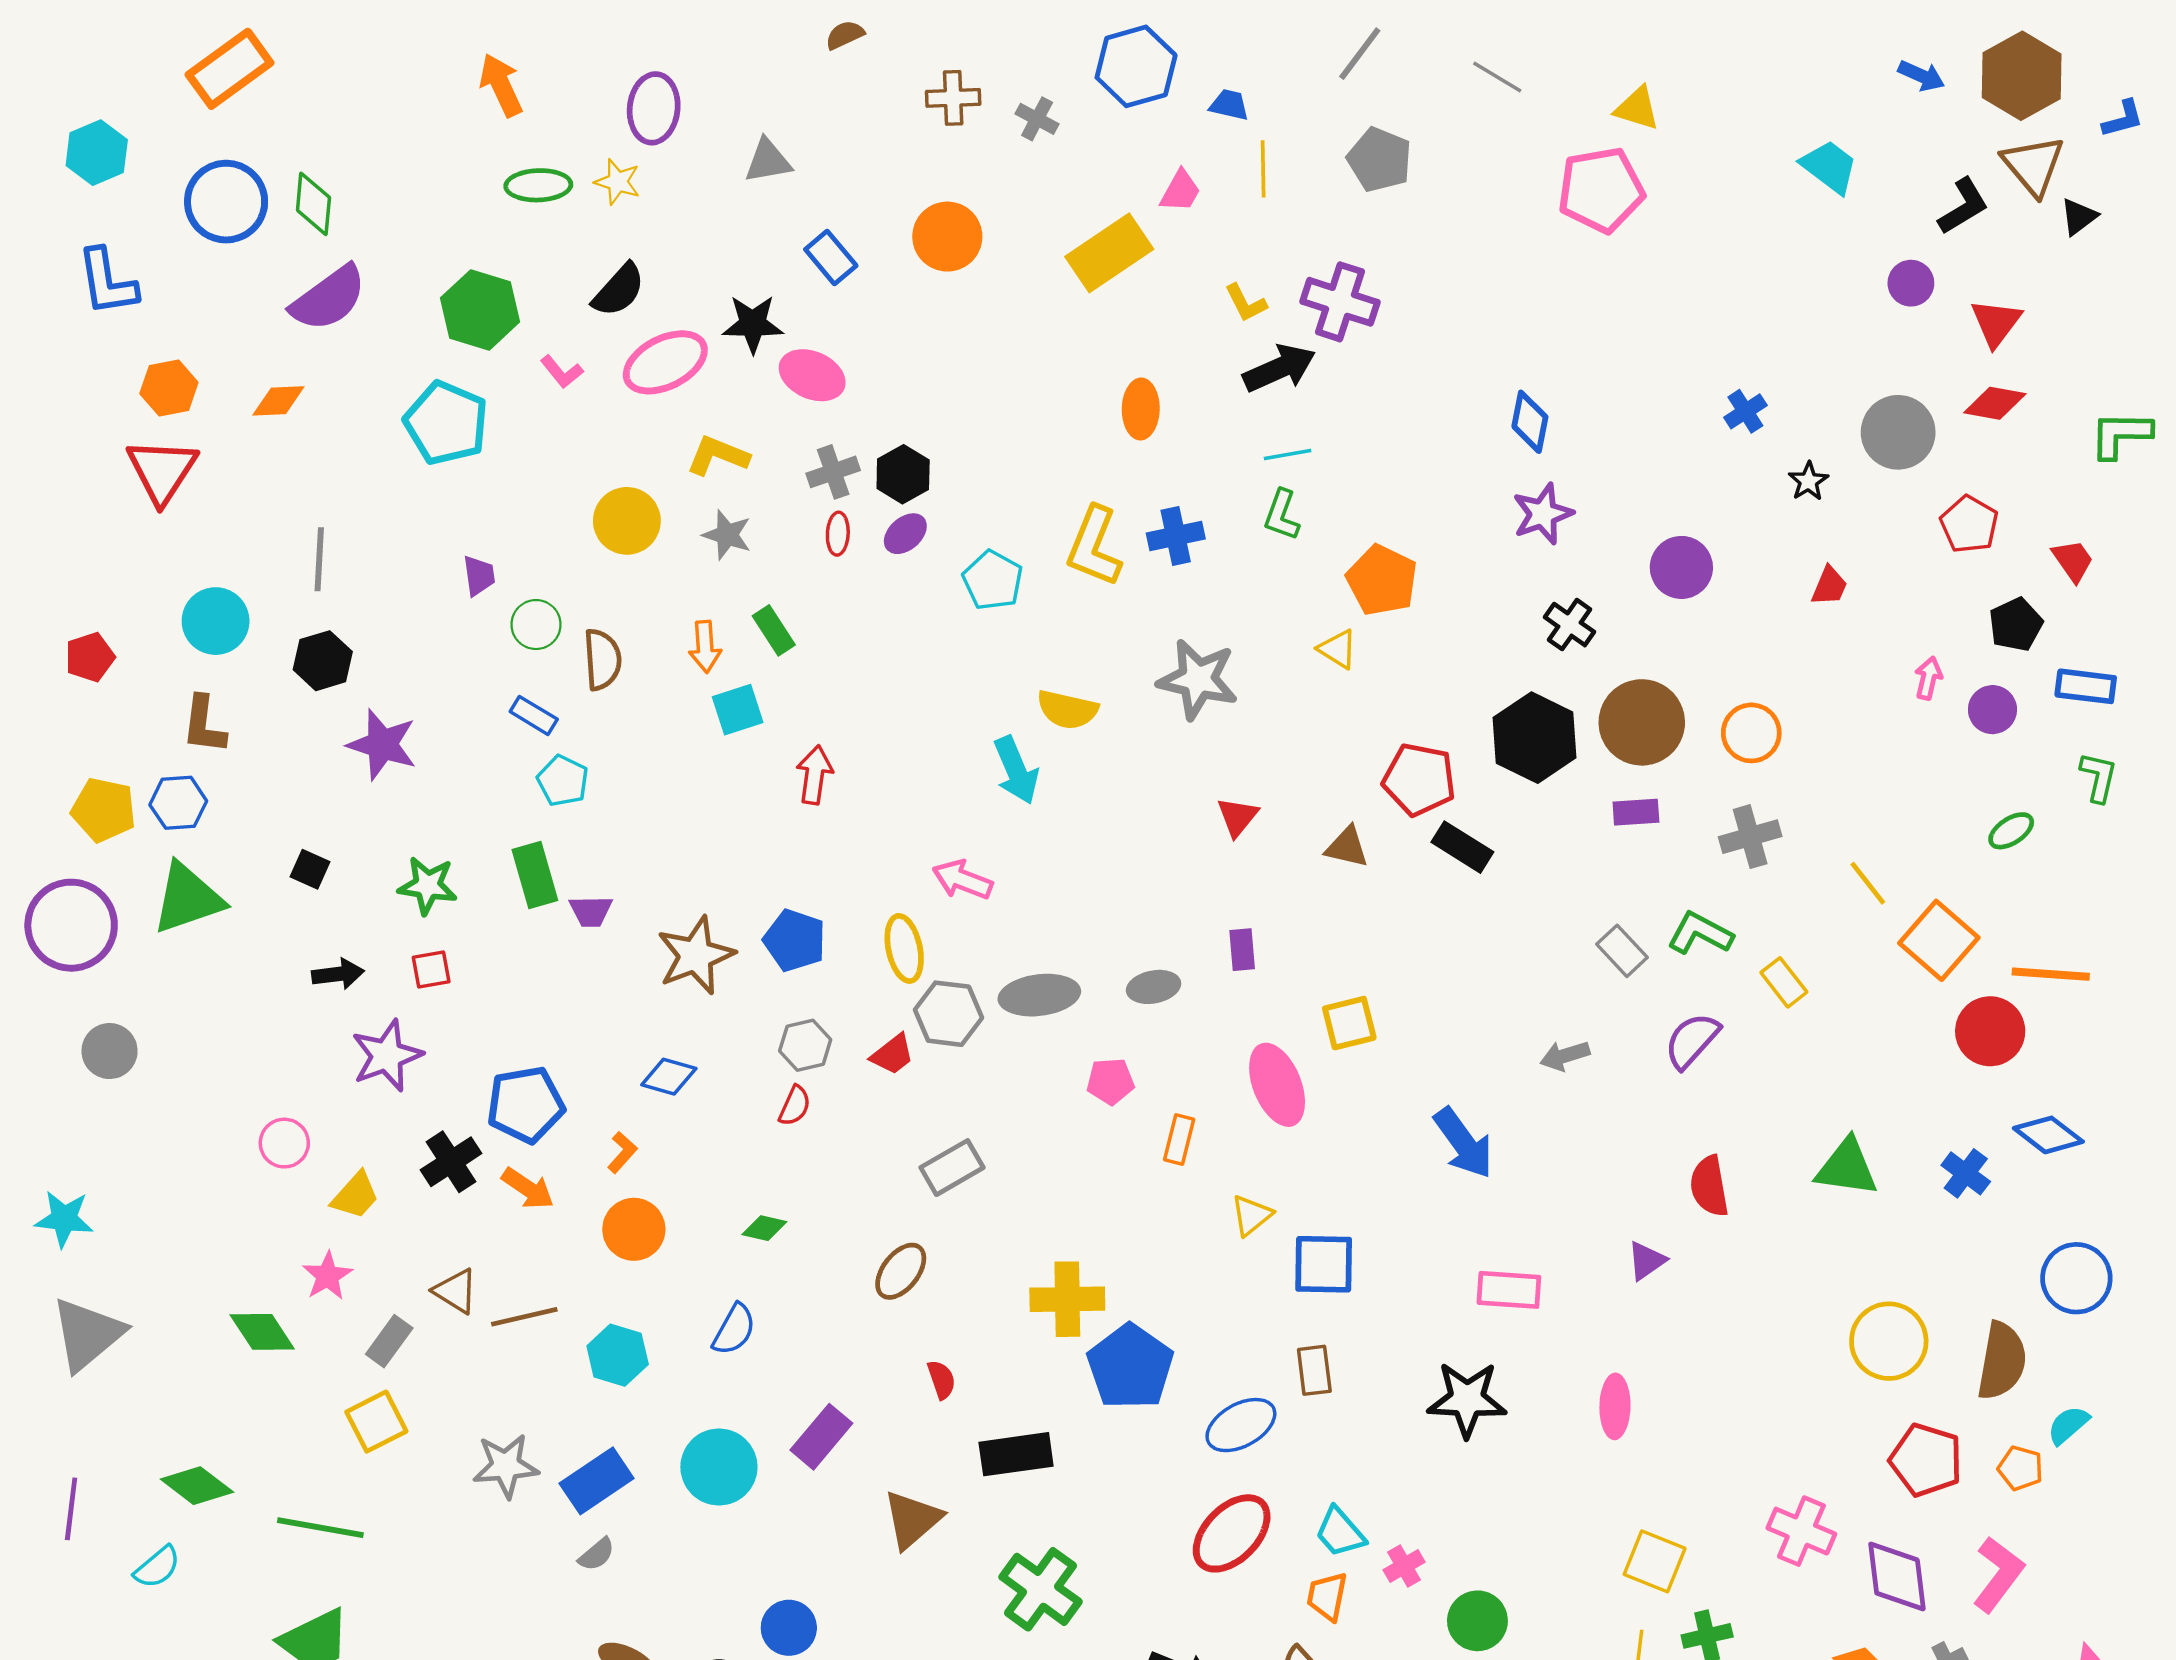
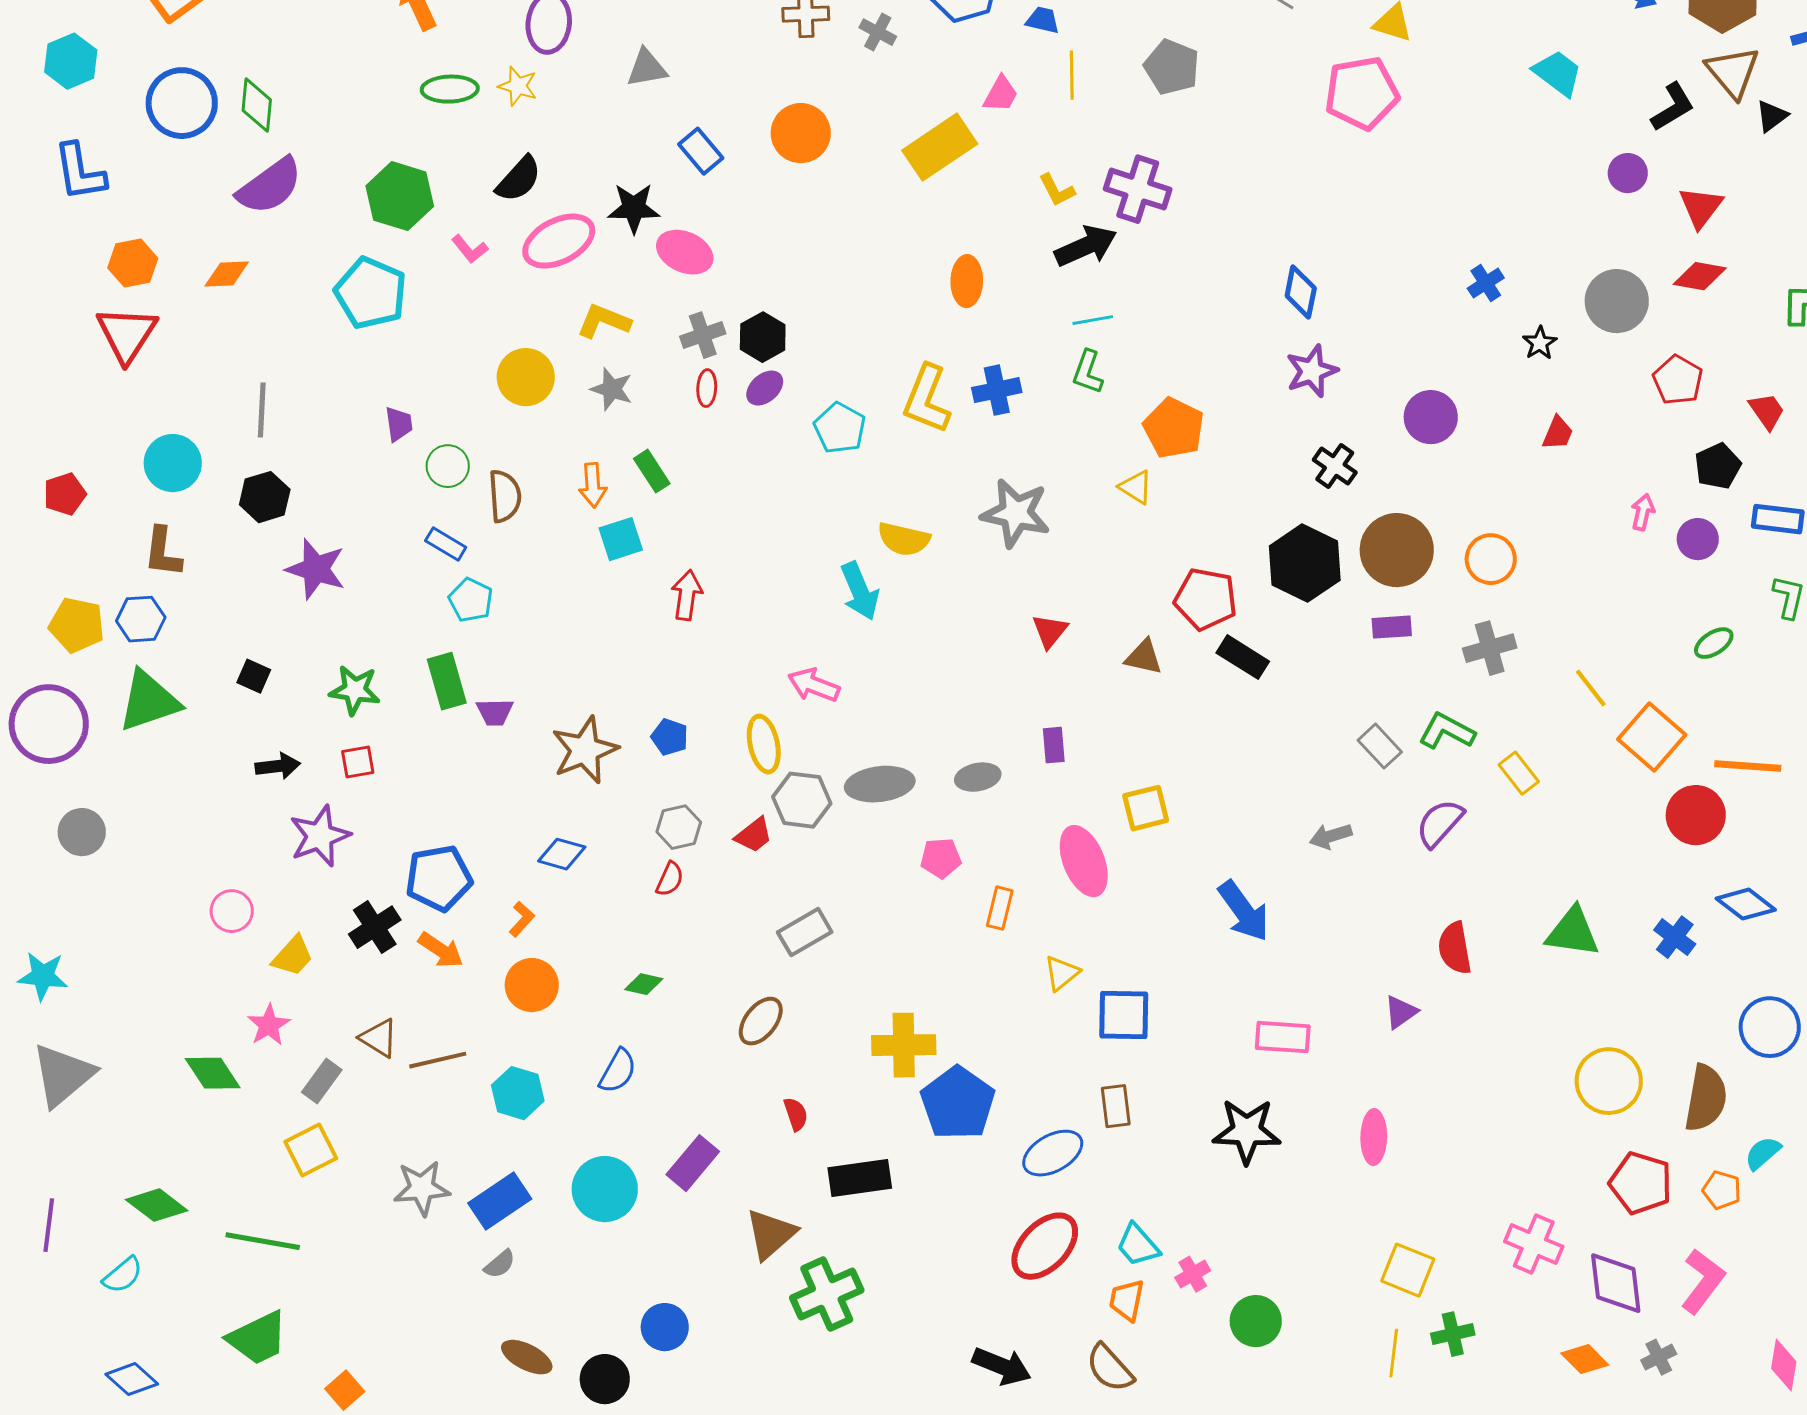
blue pentagon: (795, 940) -> (670, 737), size x0.7
green cross: (1041, 1589) -> (827, 1294), moved, turned 30

